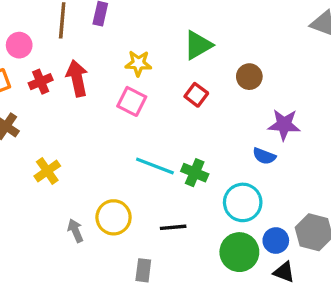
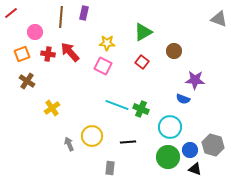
red arrow: (77, 78) -> (70, 52), turned -30
red cross: (41, 82) -> (48, 54), turned 32

